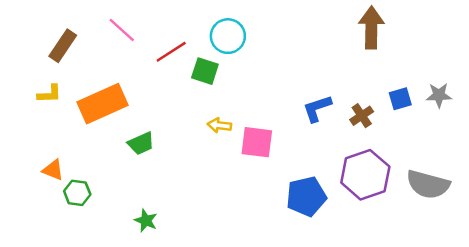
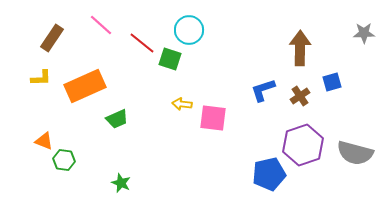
brown arrow: (371, 28) -> (300, 48), moved
red line: (171, 52) -> (142, 43), turned 72
gray star: (439, 95) -> (364, 33), moved
blue pentagon: (306, 196) -> (269, 174), moved

